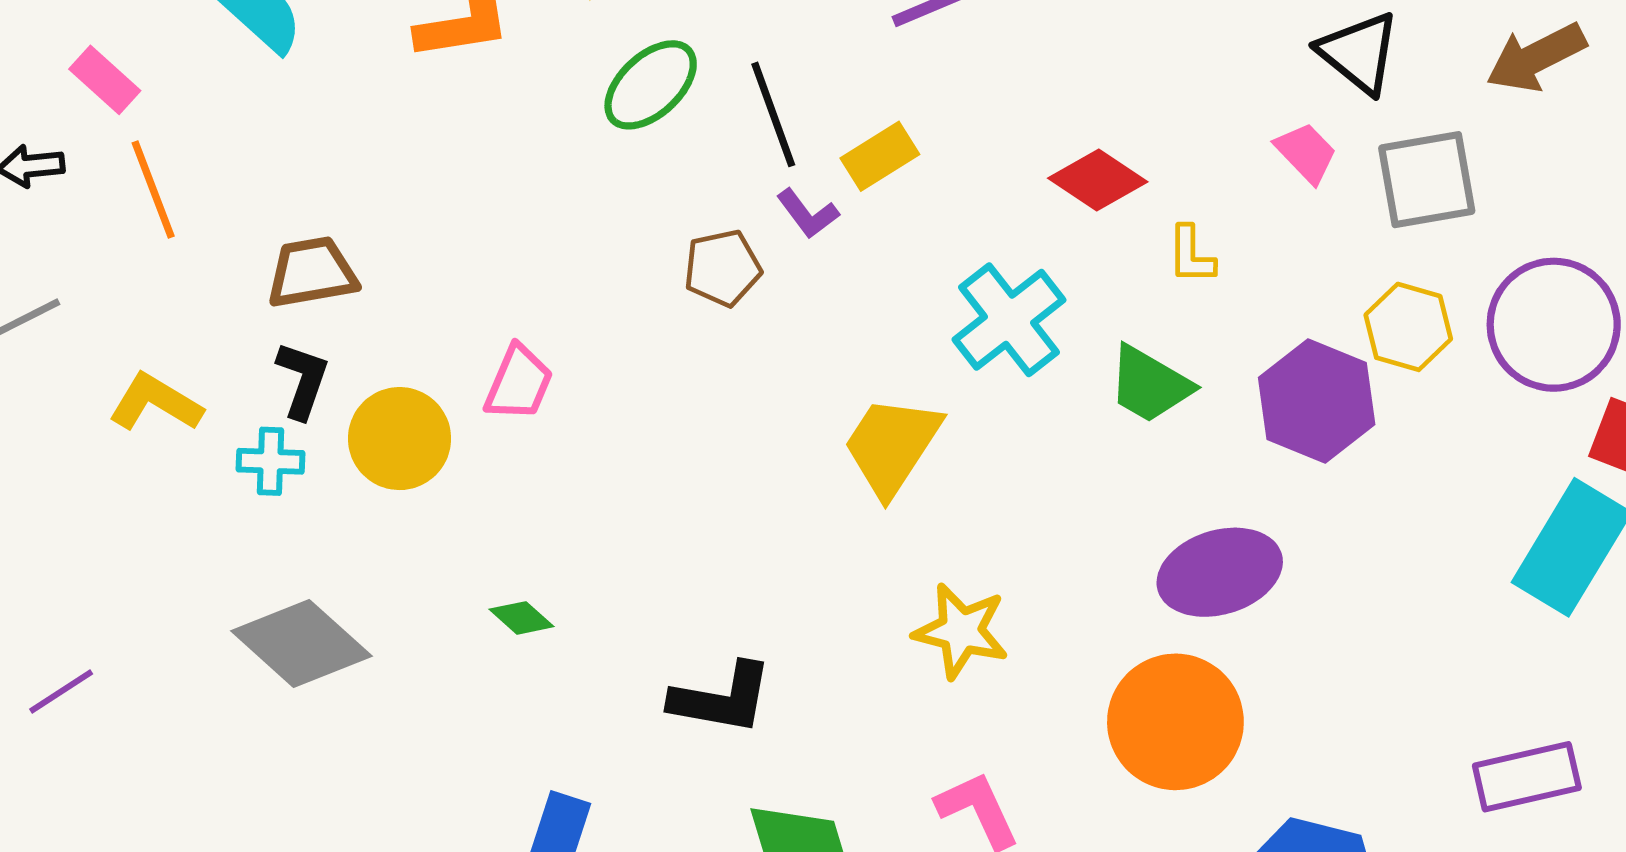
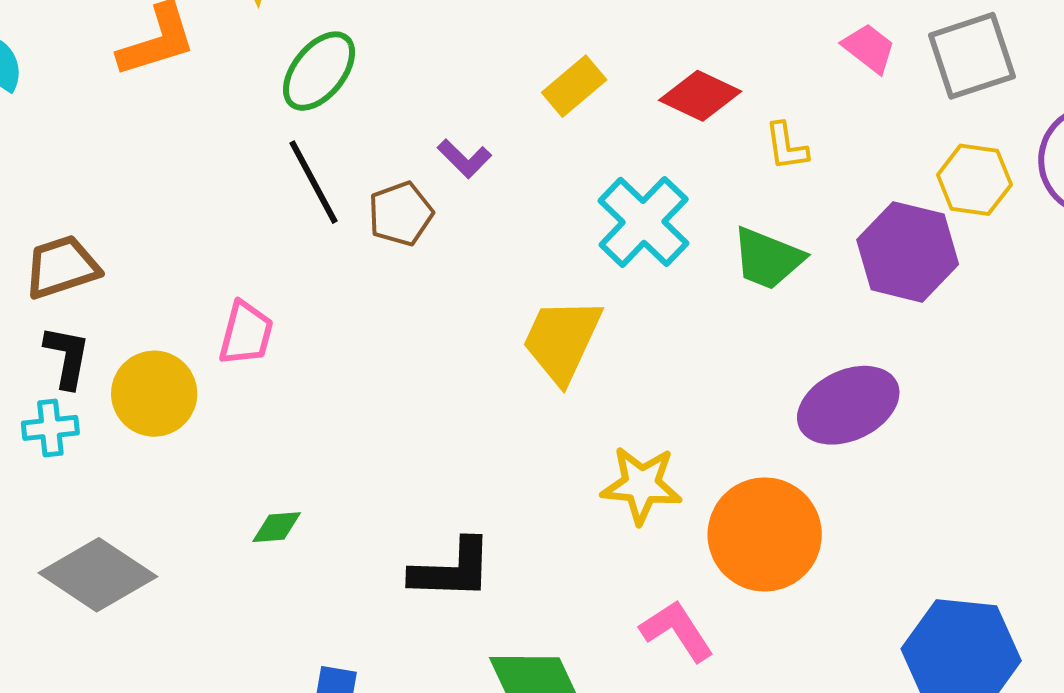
black line: (773, 114) -> (313, 182), moved
yellow rectangle: (880, 156) -> (574, 86), moved
green diamond: (522, 618) -> (277, 527), turned -38
orange circle: (1175, 722) -> (765, 534), moved

